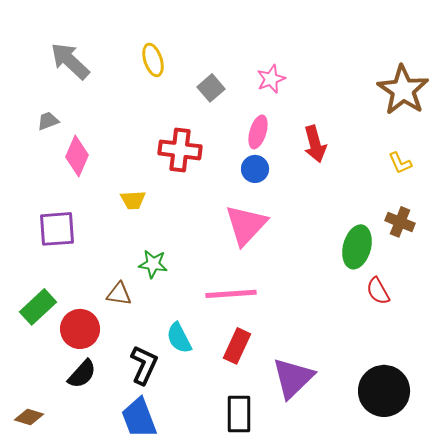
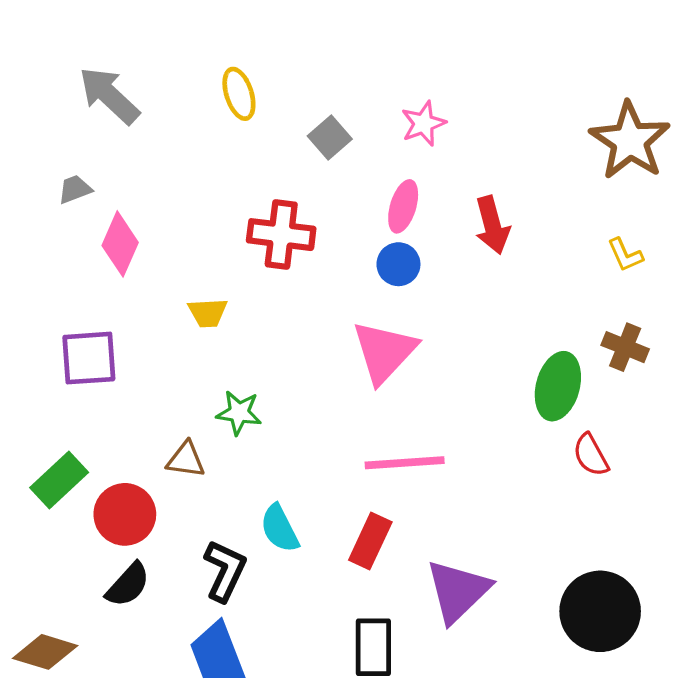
pink line: (231, 294) -> (405, 463), moved
brown diamond: (29, 417) -> (45, 652), size x1.4

